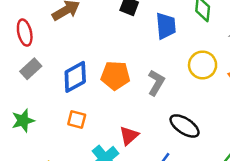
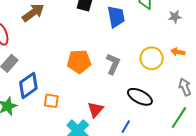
yellow circle: (203, 65) -> (152, 58), moved
blue diamond: (75, 77) -> (28, 85), moved

